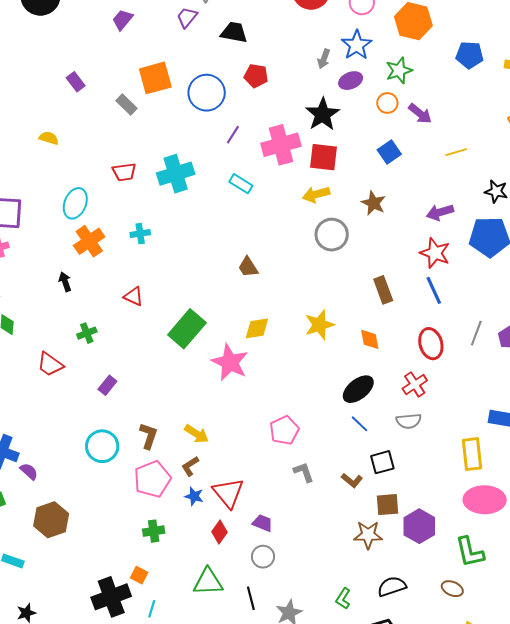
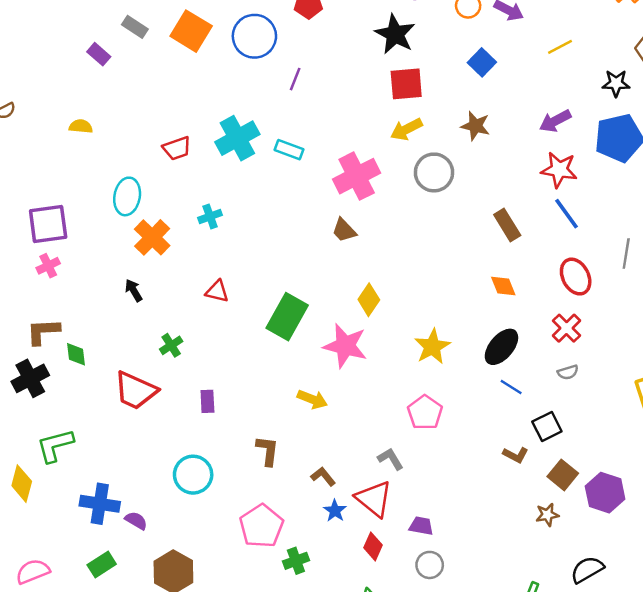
orange square: (155, 78) -> (191, 31), turned -32
gray rectangle: (126, 105) -> (135, 27), moved
pink cross: (281, 145) -> (357, 176), moved
cyan rectangle: (241, 184) -> (289, 150), moved
yellow star: (319, 325) -> (432, 347), moved
yellow diamond: (257, 328) -> (369, 300), turned -36
red trapezoid: (50, 364) -> (136, 391), size x1.4
purple rectangle: (107, 385) -> (207, 401), turned -30
gray semicircle: (409, 421) -> (568, 372), size x0.7
yellow arrow: (197, 434) -> (312, 399), moved
cyan circle: (102, 446) -> (193, 475), moved
brown L-shape: (190, 466) -> (323, 476), turned 95
gray L-shape: (304, 472) -> (391, 459), moved
pink pentagon: (152, 479) -> (261, 526), moved
blue star: (194, 496) -> (335, 511), turned 30
brown square: (387, 505) -> (563, 475), turned -35
brown star: (368, 535) -> (547, 515), size x0.7

